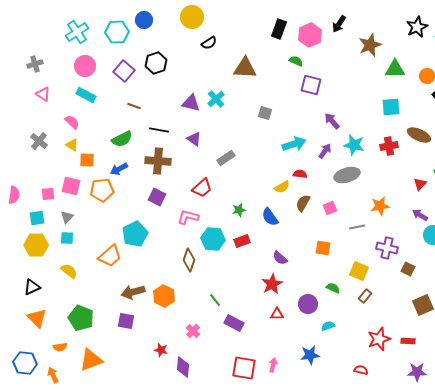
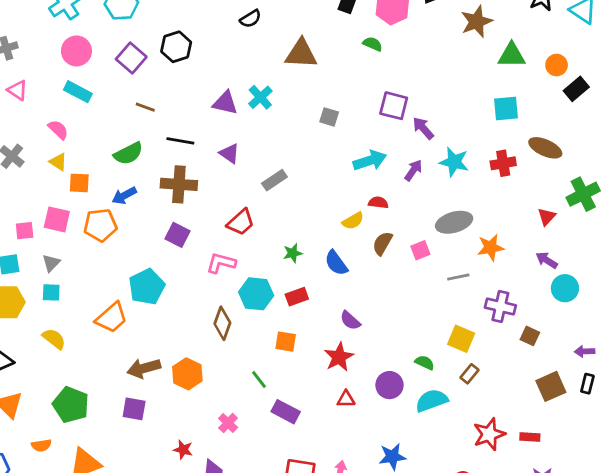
purple square: (311, 85) -> (394, 106), moved
gray ellipse: (347, 175) -> (454, 222), moved
orange square: (323, 248) -> (286, 342), moved
cyan semicircle: (328, 326) -> (432, 401), moved, size x1.6

